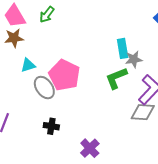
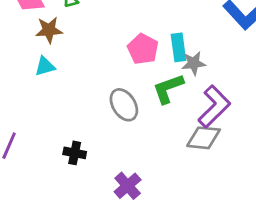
brown star: (14, 38) -> (49, 30), moved
pink pentagon: (64, 75) -> (143, 49), moved, size x0.7
gray ellipse: (44, 88) -> (124, 105), moved

